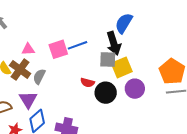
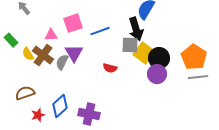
pink square: (58, 49) -> (73, 23), moved
yellow square: (122, 67) -> (144, 53), turned -30
black circle: (106, 93) -> (159, 58), moved
purple triangle: (28, 100) -> (74, 53), moved

